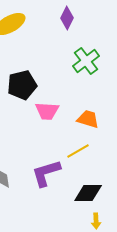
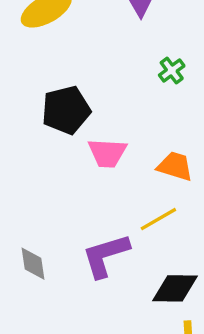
green cross: (86, 61) -> (172, 71), size x0.6

